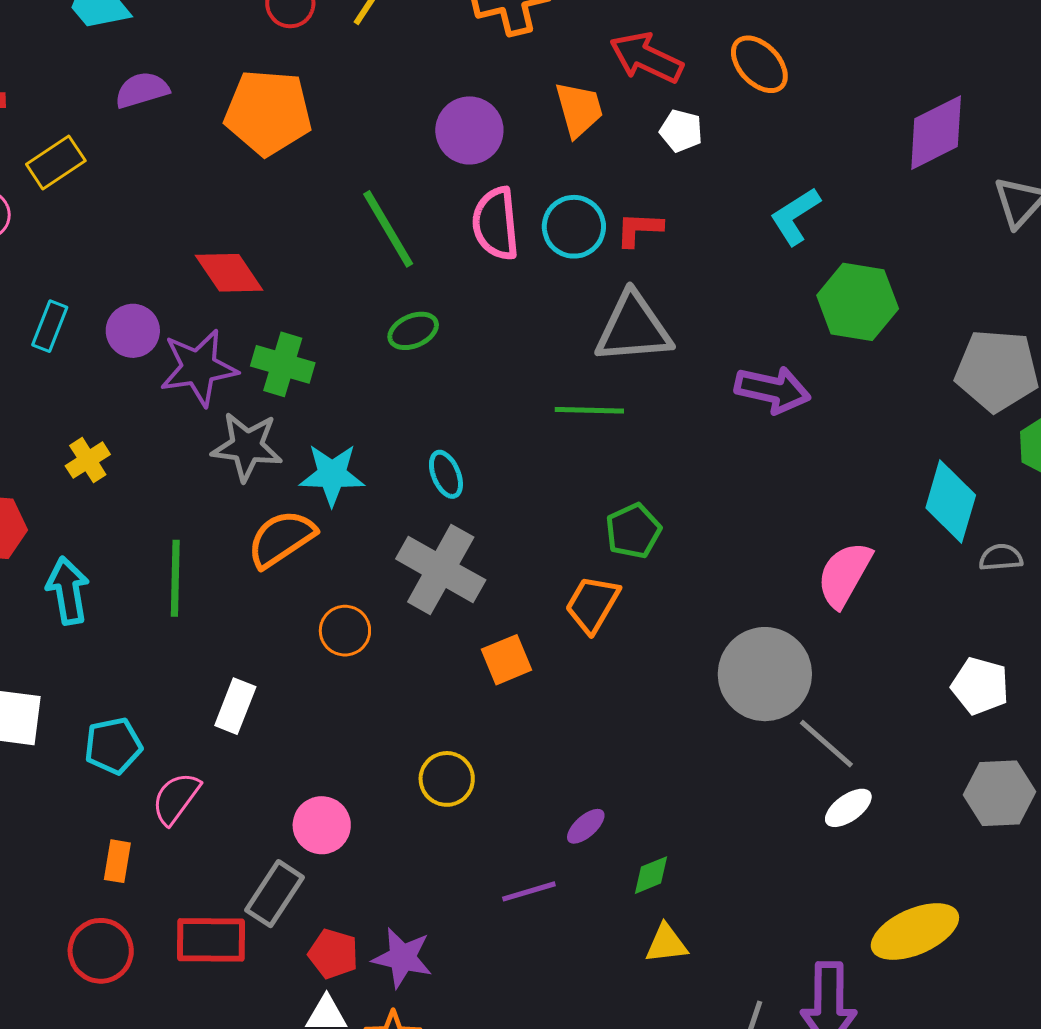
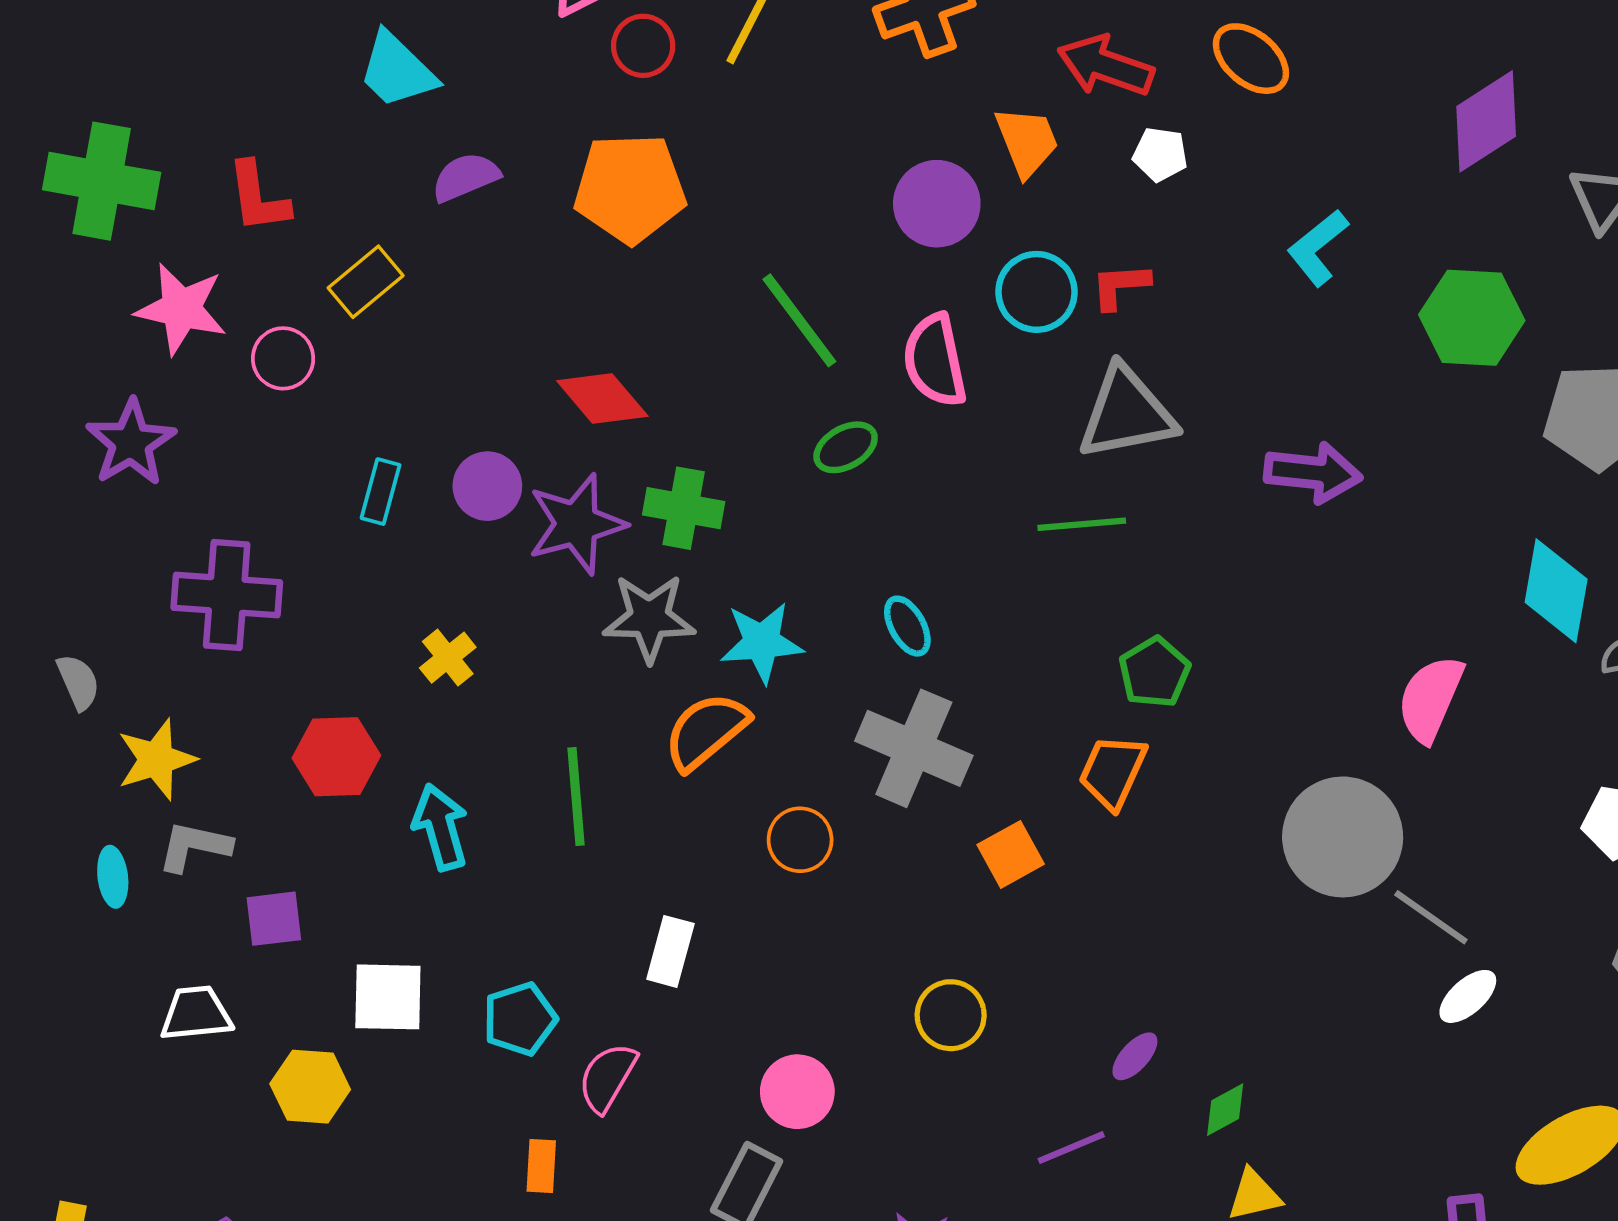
purple circle: (469, 130) -> (937, 204), moved
pink semicircle: (496, 224) -> (935, 360), moved
green hexagon: (858, 302) -> (1472, 318), moved

